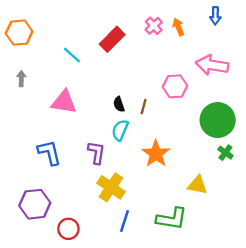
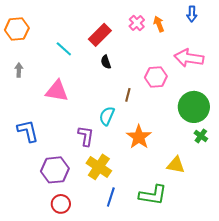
black semicircle: (119, 104) -> (106, 62), moved
blue L-shape: (49, 153) -> (28, 131), moved
purple hexagon: (35, 204) -> (55, 170), moved

